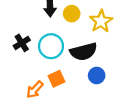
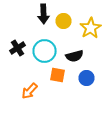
black semicircle: (84, 52) -> (74, 56), size x0.7
orange square: (56, 79) -> (58, 75), moved, turned 35

